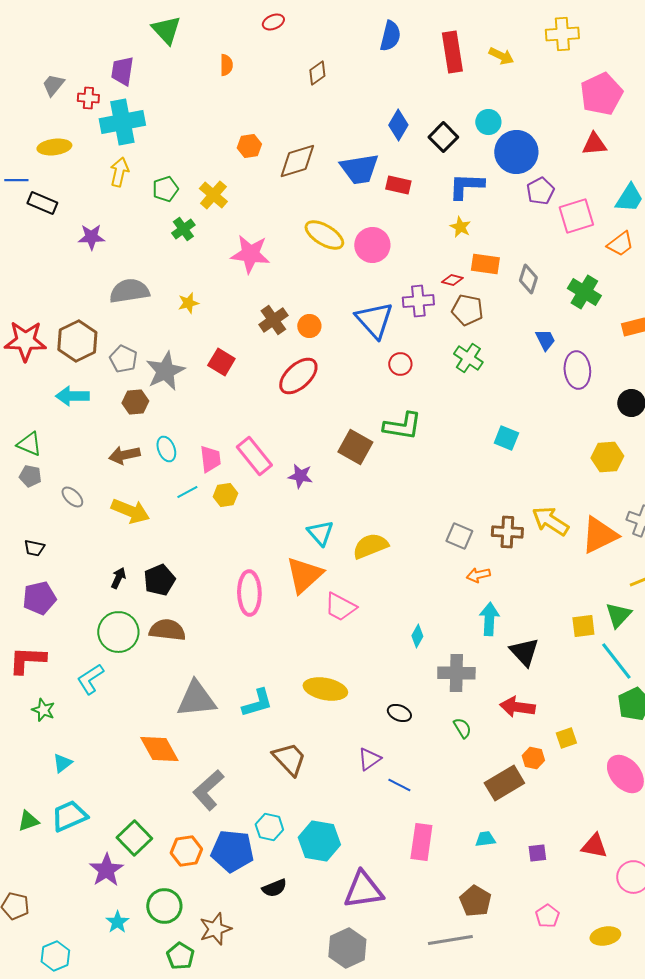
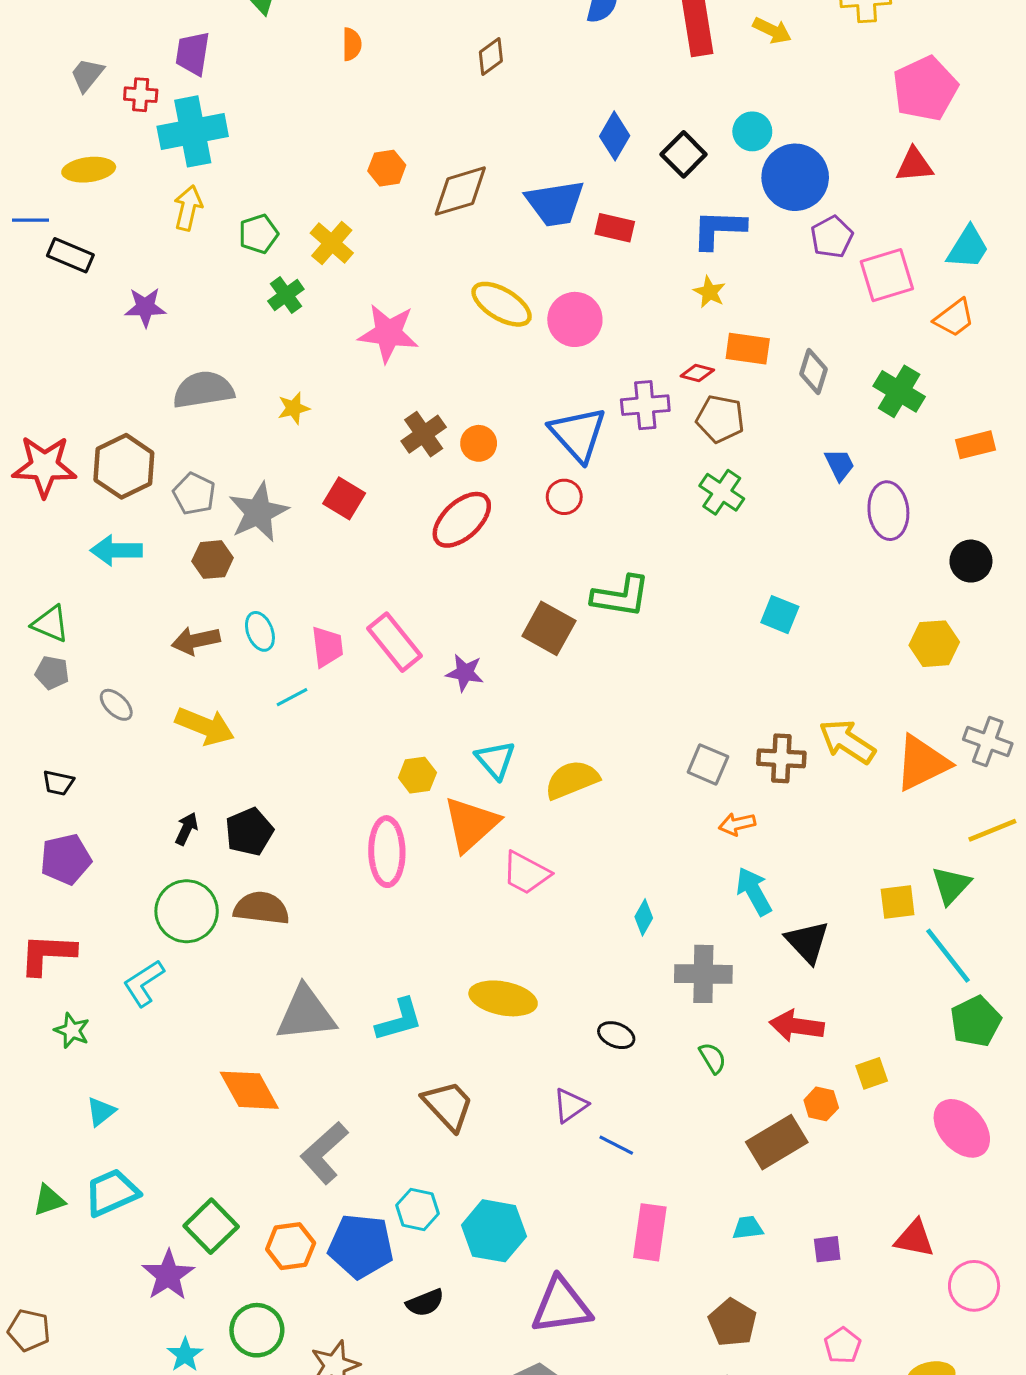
red circle: (400, 364) -> (564, 497), moved
yellow hexagon: (225, 495) -> (417, 775), moved
cyan arrow: (489, 619) -> (754, 891), turned -32

